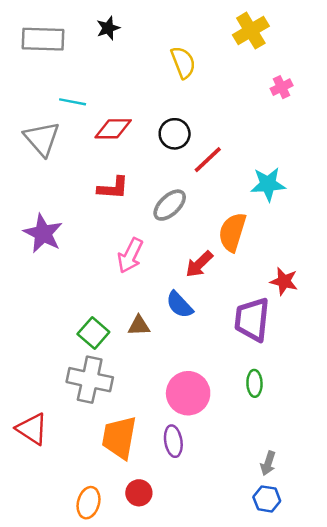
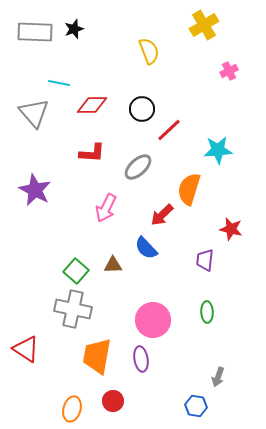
black star: (108, 28) -> (74, 29), moved
purple trapezoid: (252, 319) -> (205, 260), size x0.6
blue hexagon: (267, 499) -> (196, 406), moved

